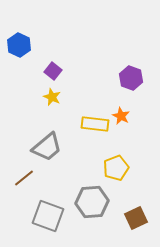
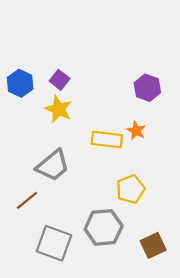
blue hexagon: (19, 45) -> (20, 83), moved
yellow star: (52, 97) -> (58, 109), size x1.4

